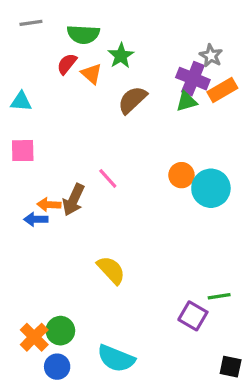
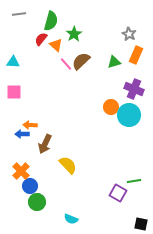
green semicircle: (83, 34) -> (51, 21), turned -78
purple cross: (193, 79) -> (134, 89), moved
orange rectangle: (222, 90) -> (136, 55), turned -36
pink line: (108, 178) -> (66, 64), moved
brown arrow: (73, 200) -> (45, 144), moved
orange cross: (34, 337) -> (21, 171), moved
cyan semicircle: (116, 358) -> (71, 219), size x0.6
blue circle: (57, 367) -> (30, 186), moved

